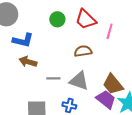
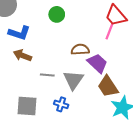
red trapezoid: (86, 19) -> (116, 16), moved
gray triangle: (79, 81) -> (73, 80), turned 40
purple trapezoid: (106, 99) -> (97, 63), moved

